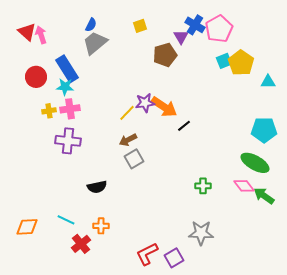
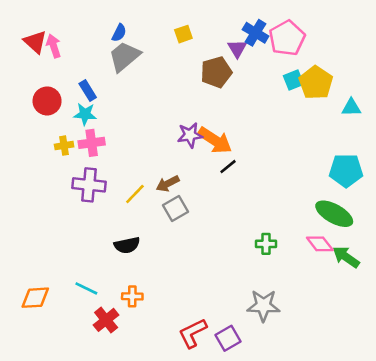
blue rectangle: (67, 69) -> (88, 90), size x0.6
yellow line: (127, 113) -> (135, 194), moved
black line: (184, 126) -> (228, 167), moved

